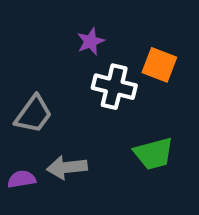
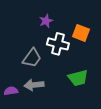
gray trapezoid: (33, 114) -> (32, 58), moved

